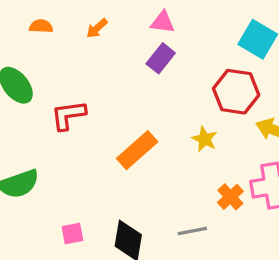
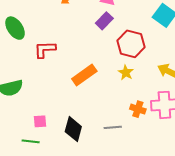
red hexagon: (236, 92) -> (131, 44), moved
orange cross: (230, 197) -> (138, 109), turned -35

